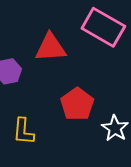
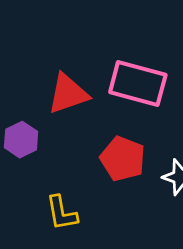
pink rectangle: (103, 27) -> (138, 83), moved

